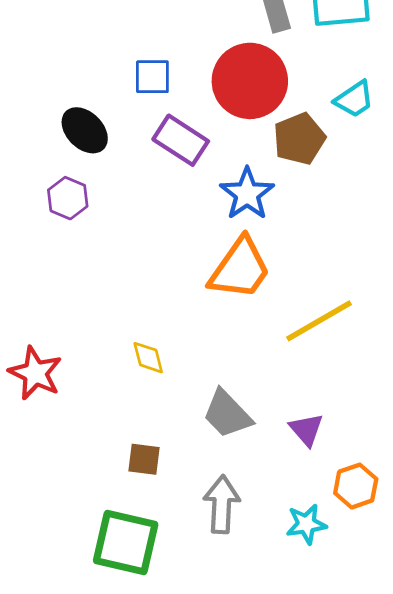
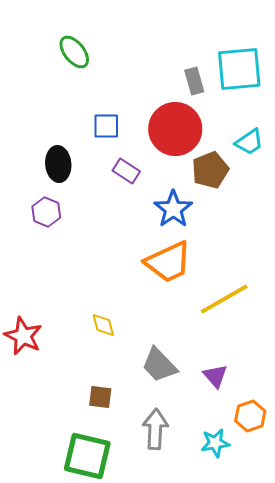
black ellipse: (85, 130) -> (58, 164), turned 40
purple rectangle: (181, 140) -> (126, 171), size x0.7
orange trapezoid: (240, 269) -> (168, 262), turned 30

